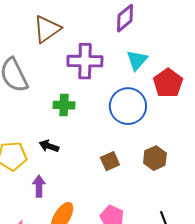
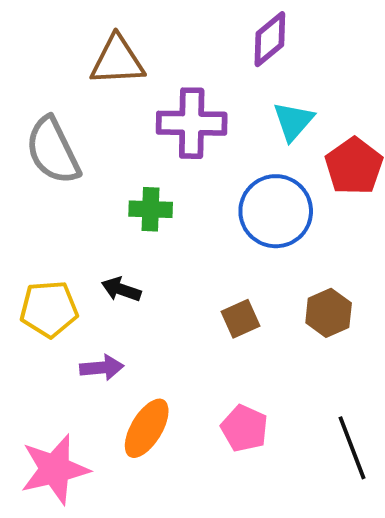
brown triangle: (47, 29) -> (117, 61), turned 32
purple arrow: (39, 186) -> (102, 368), turned 85

